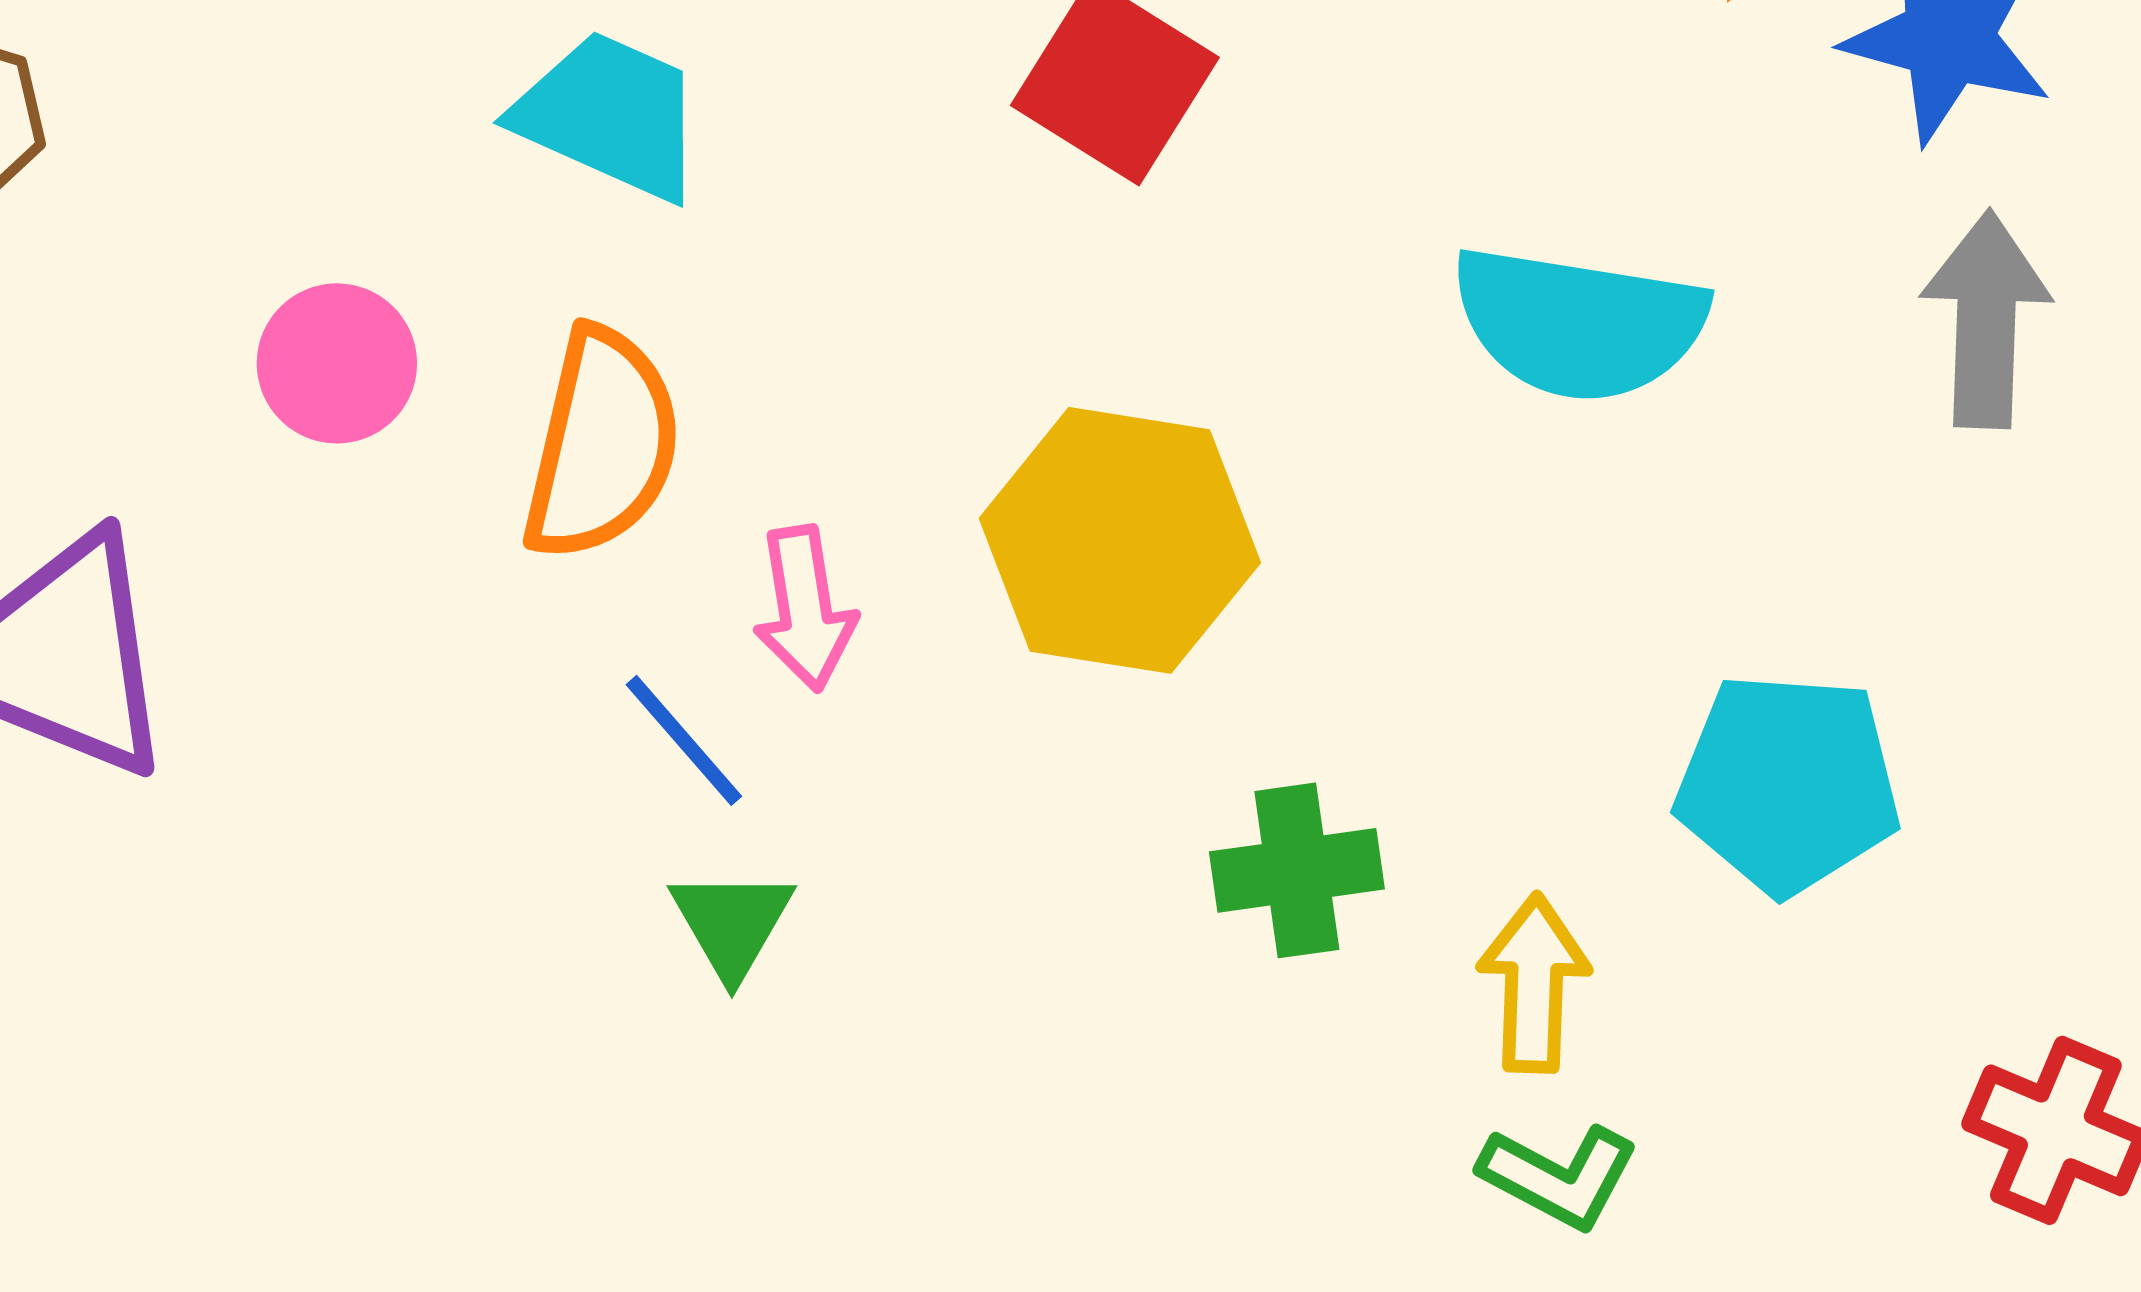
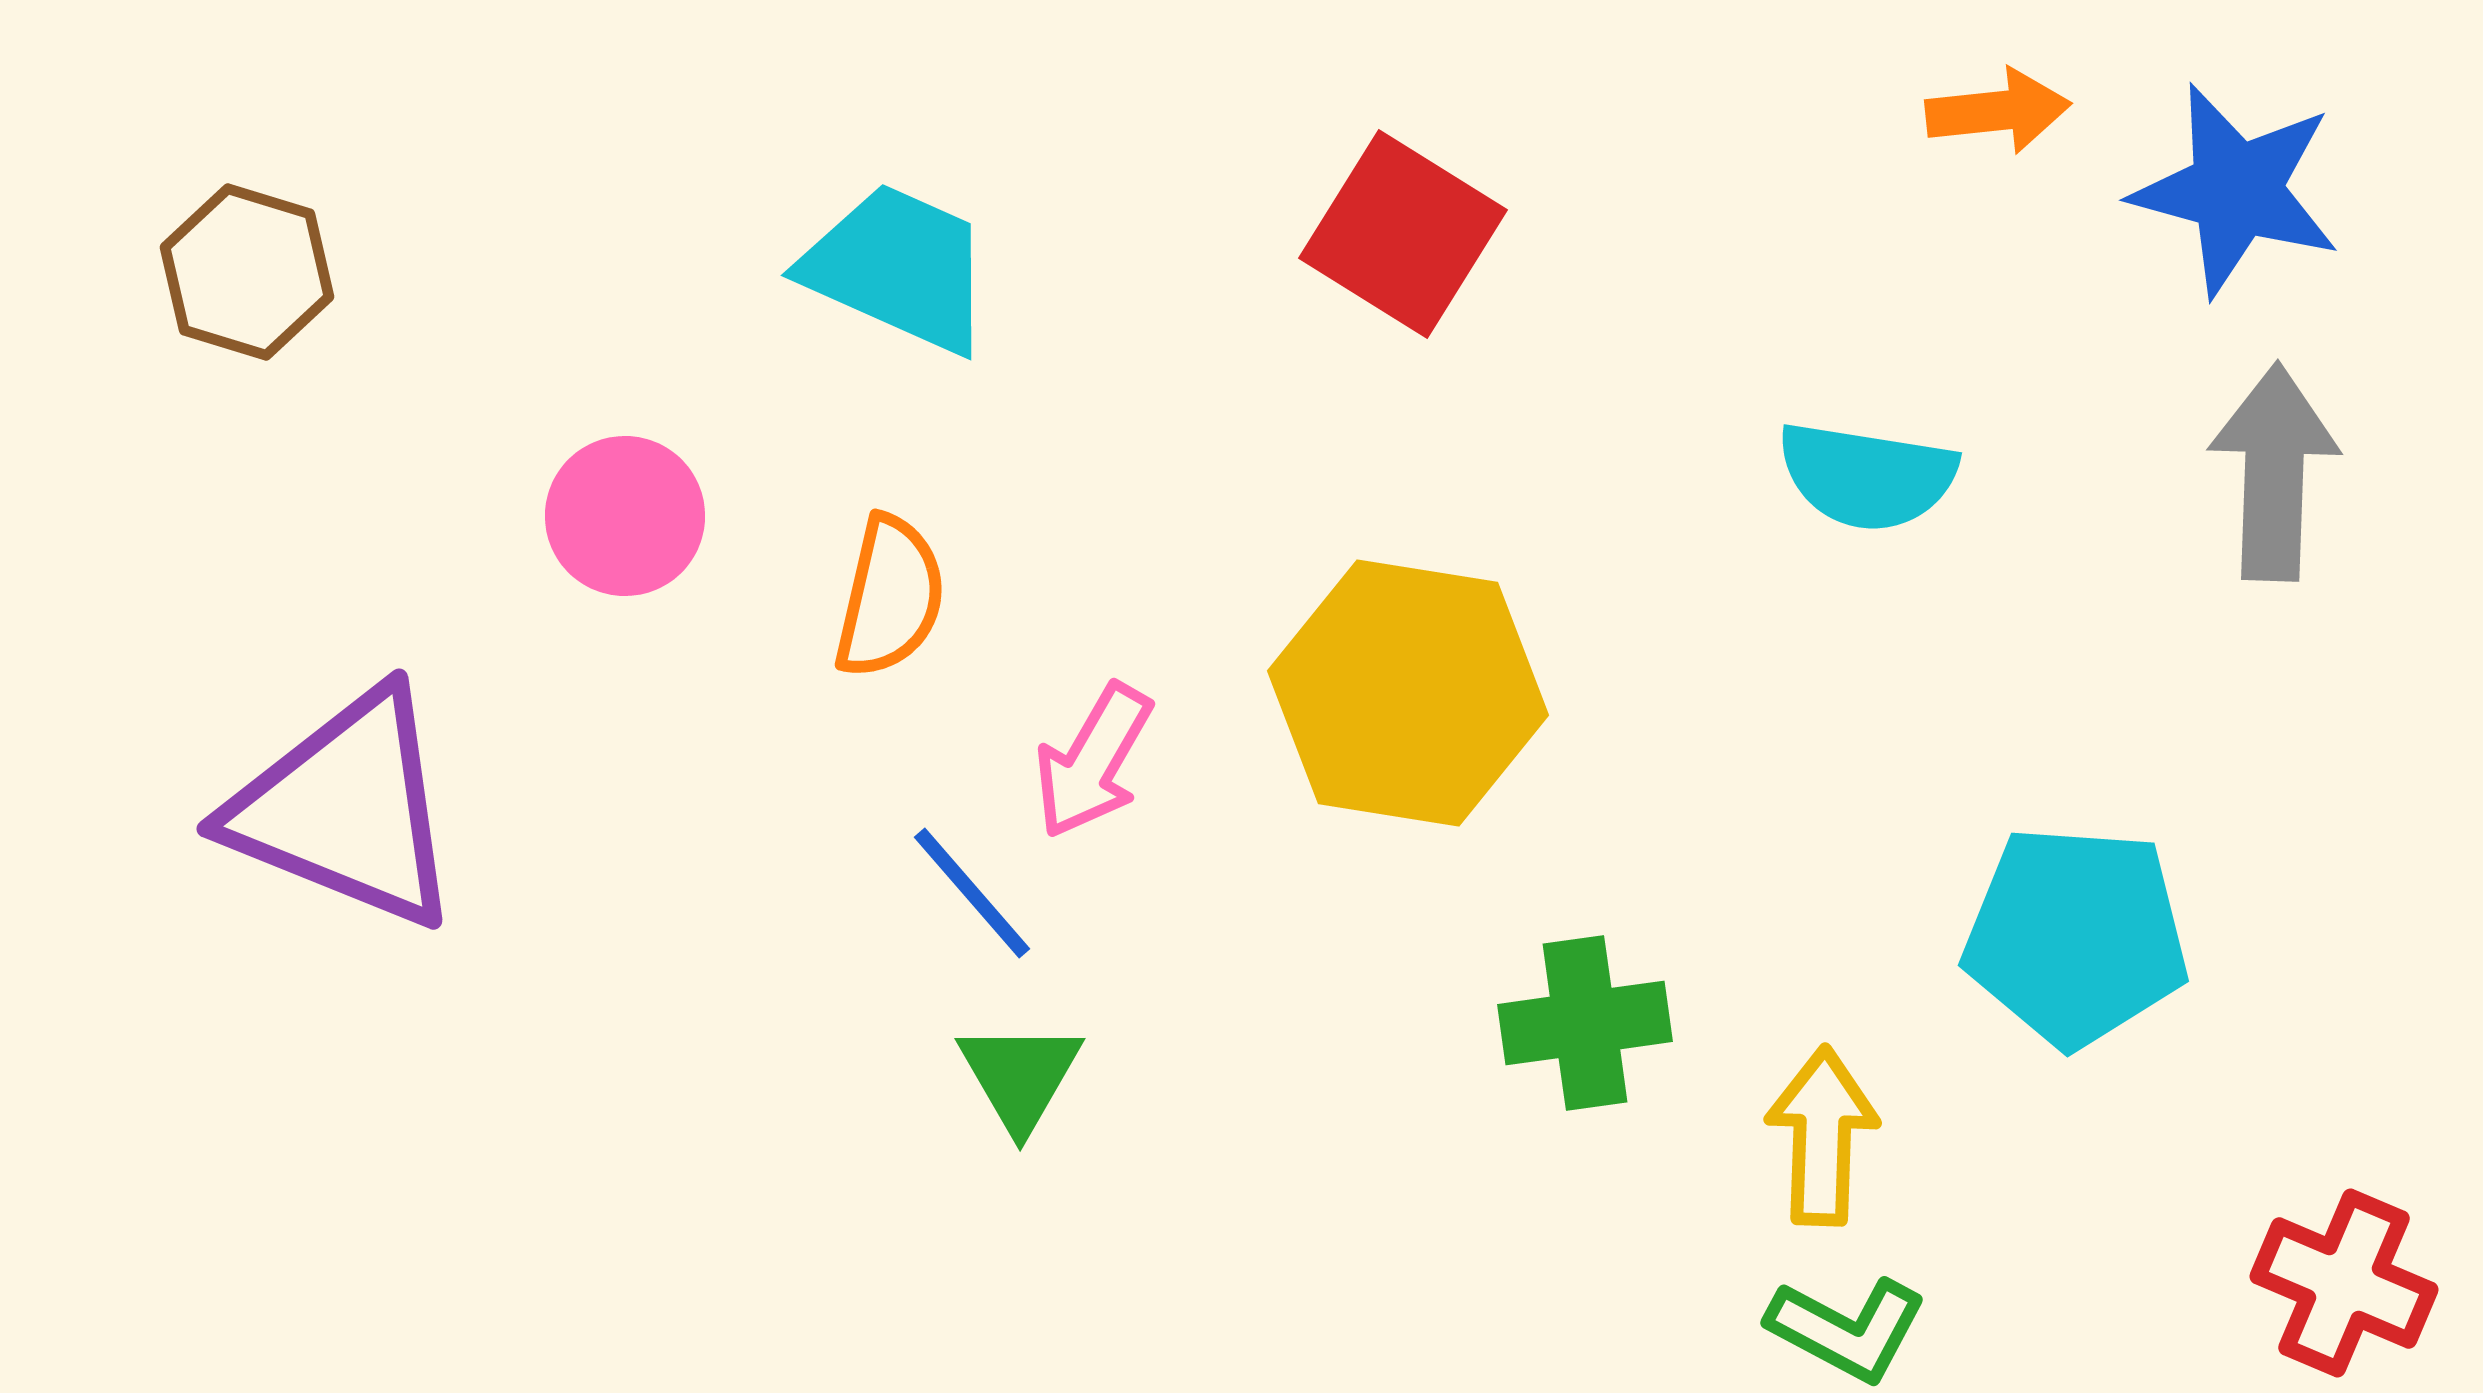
cyan semicircle: (1579, 323) -> (1867, 476), size x0.7
orange semicircle: (602, 444) -> (890, 597), size x0.7
pink arrow: (805, 608) -> (1093, 761), turned 39

